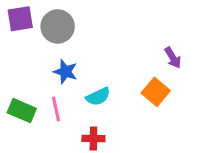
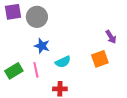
orange square: (156, 92) -> (100, 59), turned 30
green rectangle: (22, 111) -> (14, 71), turned -54

